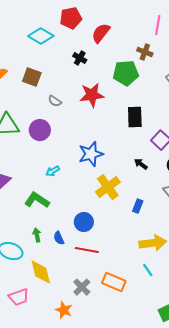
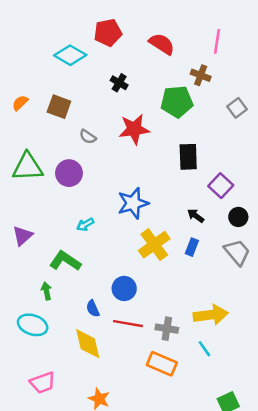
red semicircle: (101, 33) -> (162, 44), moved, turned 85
blue rectangle: (138, 206) -> (192, 247), moved
green arrow: (37, 235) -> (46, 291), moved
yellow diamond: (41, 272) -> (88, 344), moved
gray cross: (82, 287) -> (167, 329), moved, turned -36

